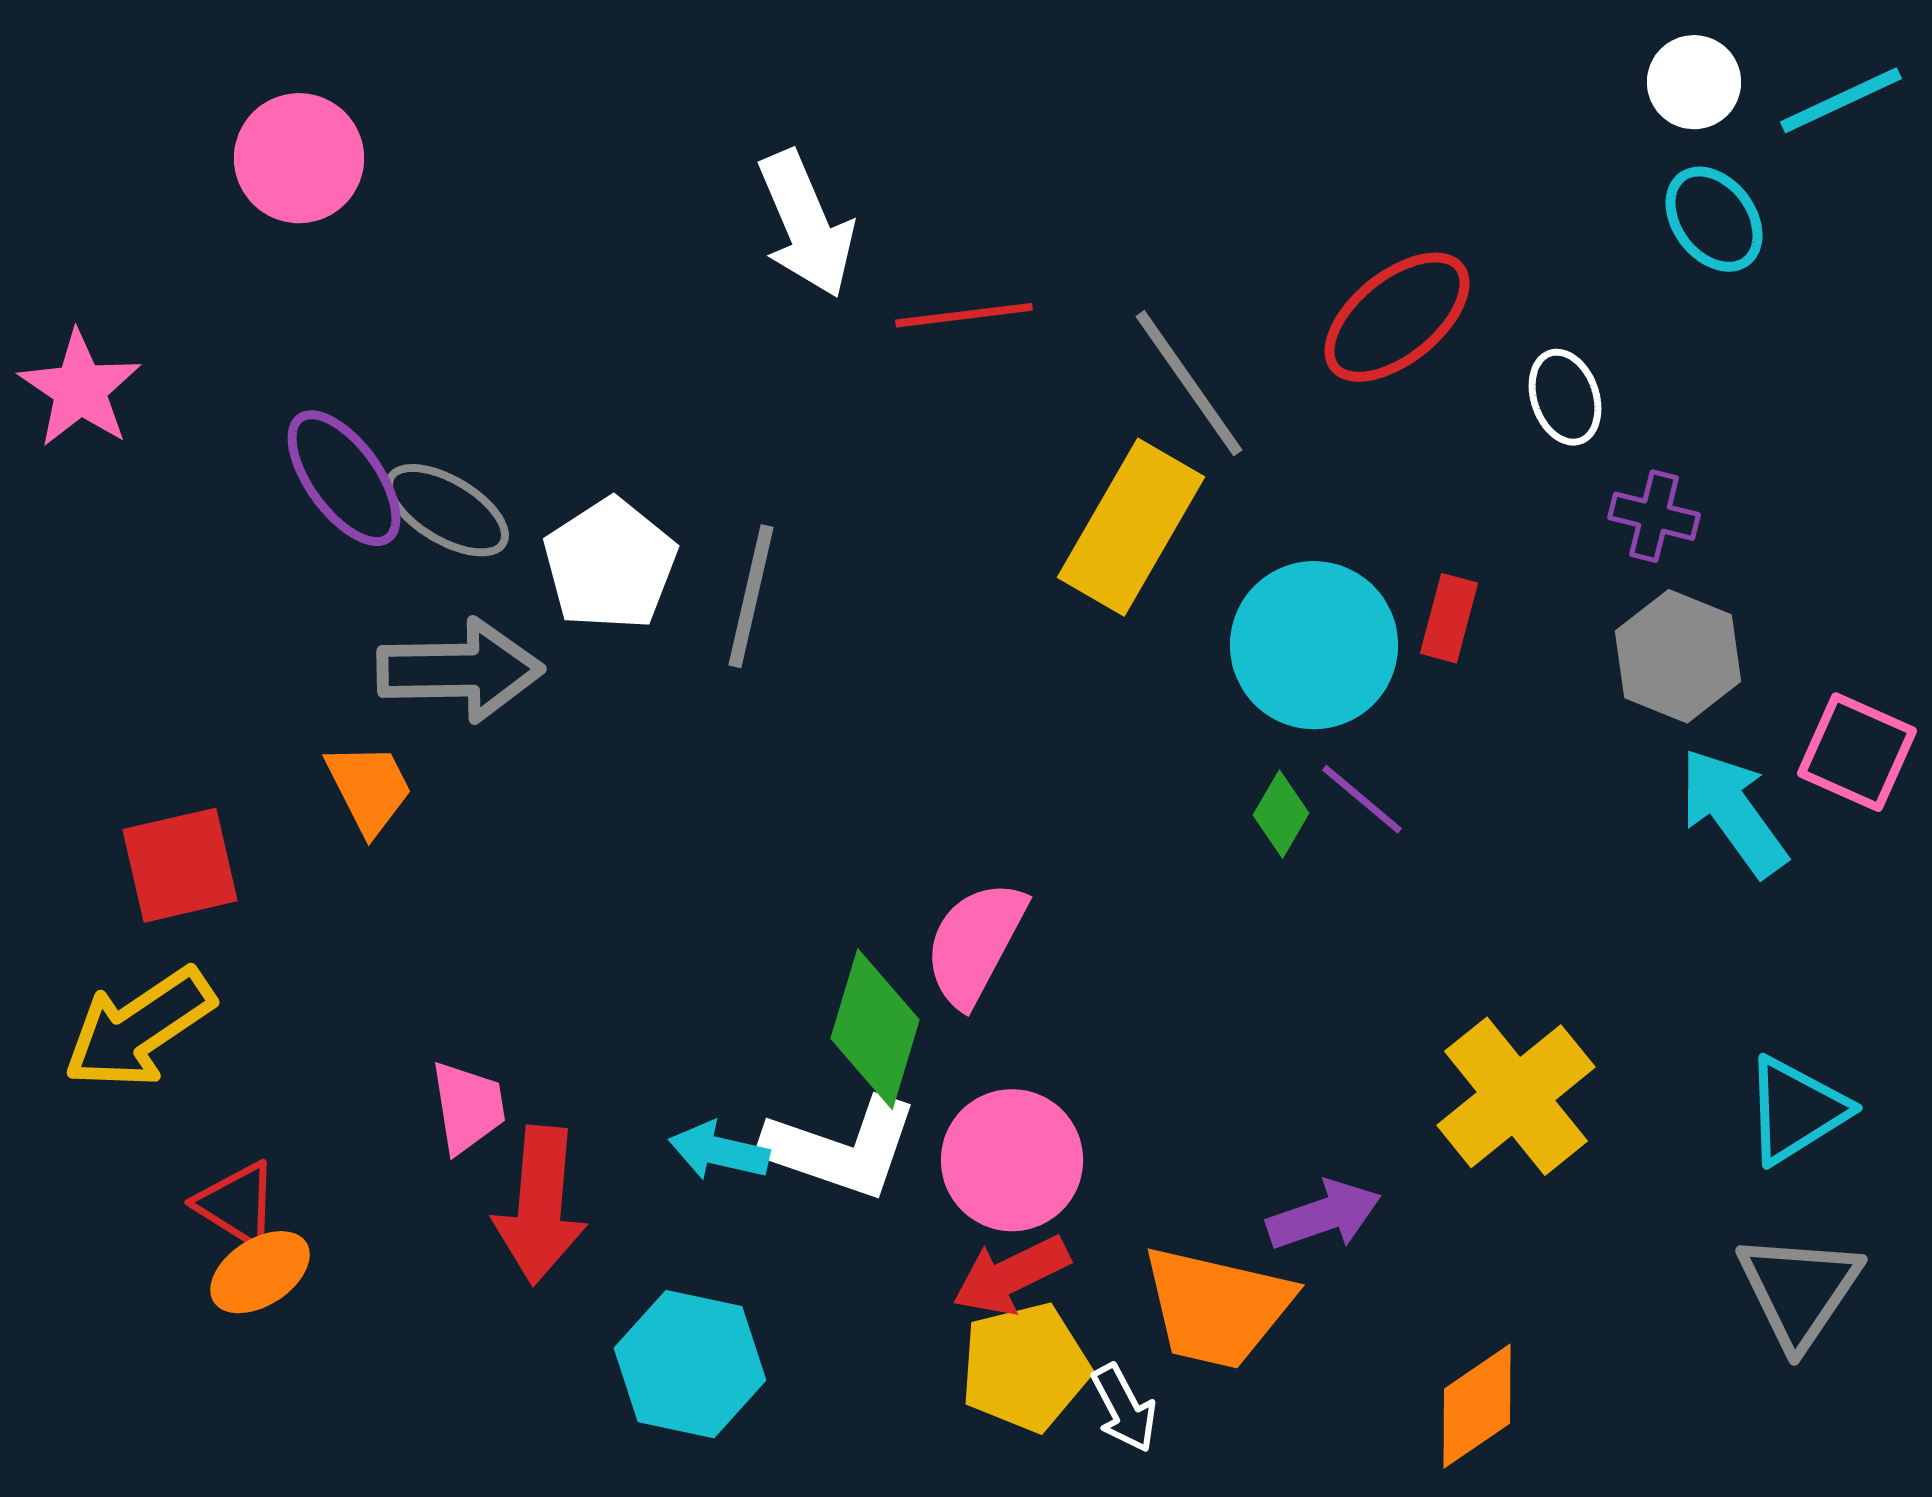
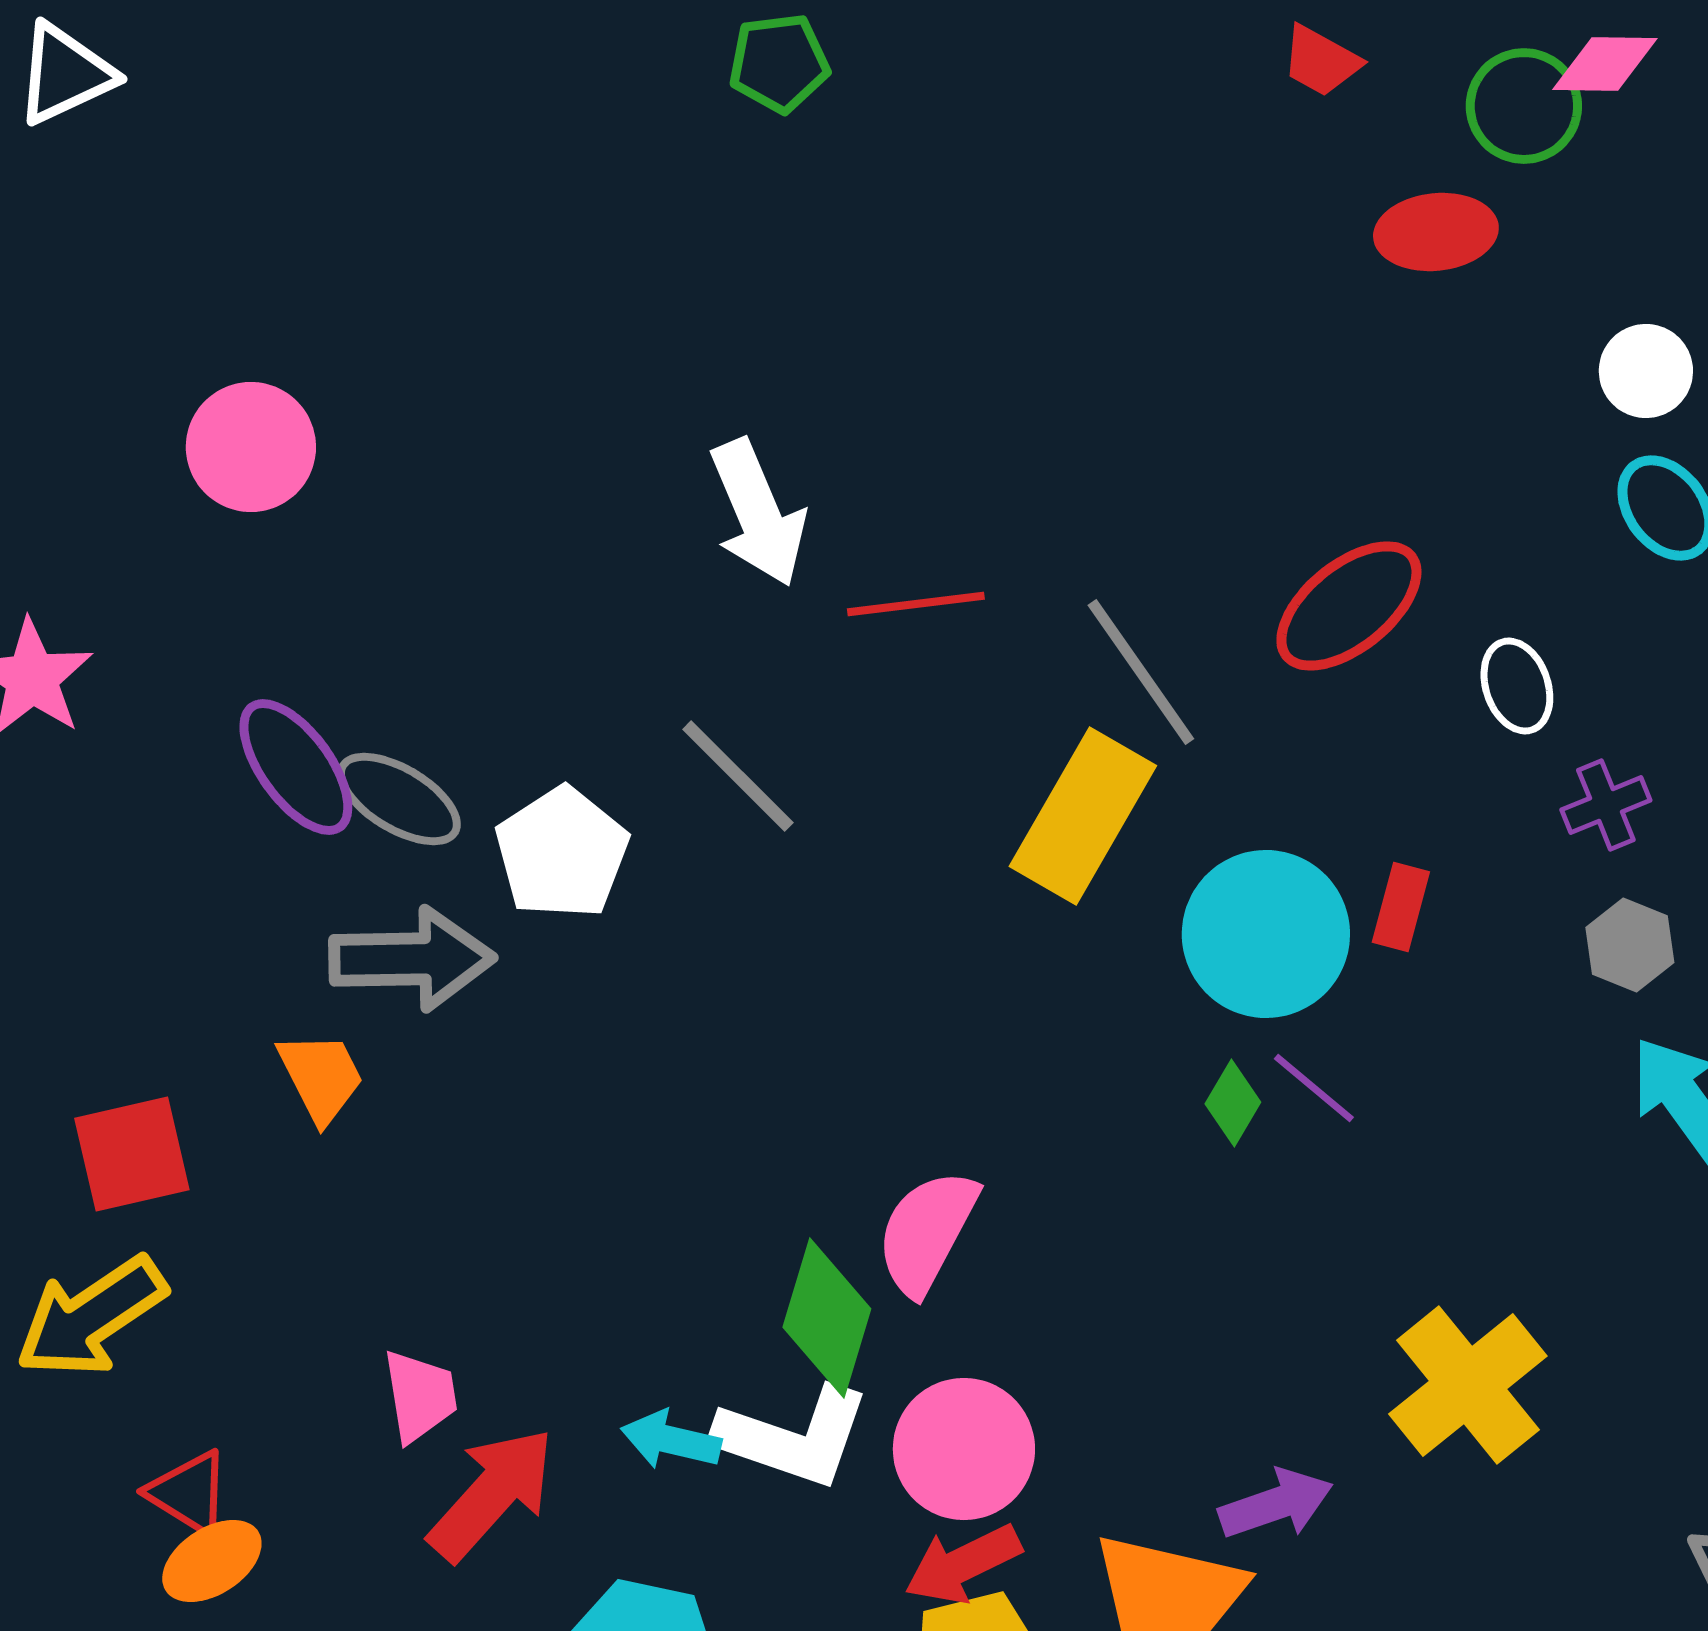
purple cross: (1654, 516) -> (1606, 805), turned -36
gray line: (751, 596) -> (738, 776), moved, turned -58
gray hexagon: (1678, 656) -> (1630, 945), size x0.7
red arrow: (540, 1205) -> (492, 1494), turned -143

